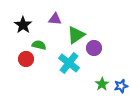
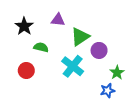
red circle: (26, 59) -> (26, 70), moved
green star: (102, 84) -> (117, 73), moved
blue star: (121, 86) -> (108, 91), moved

